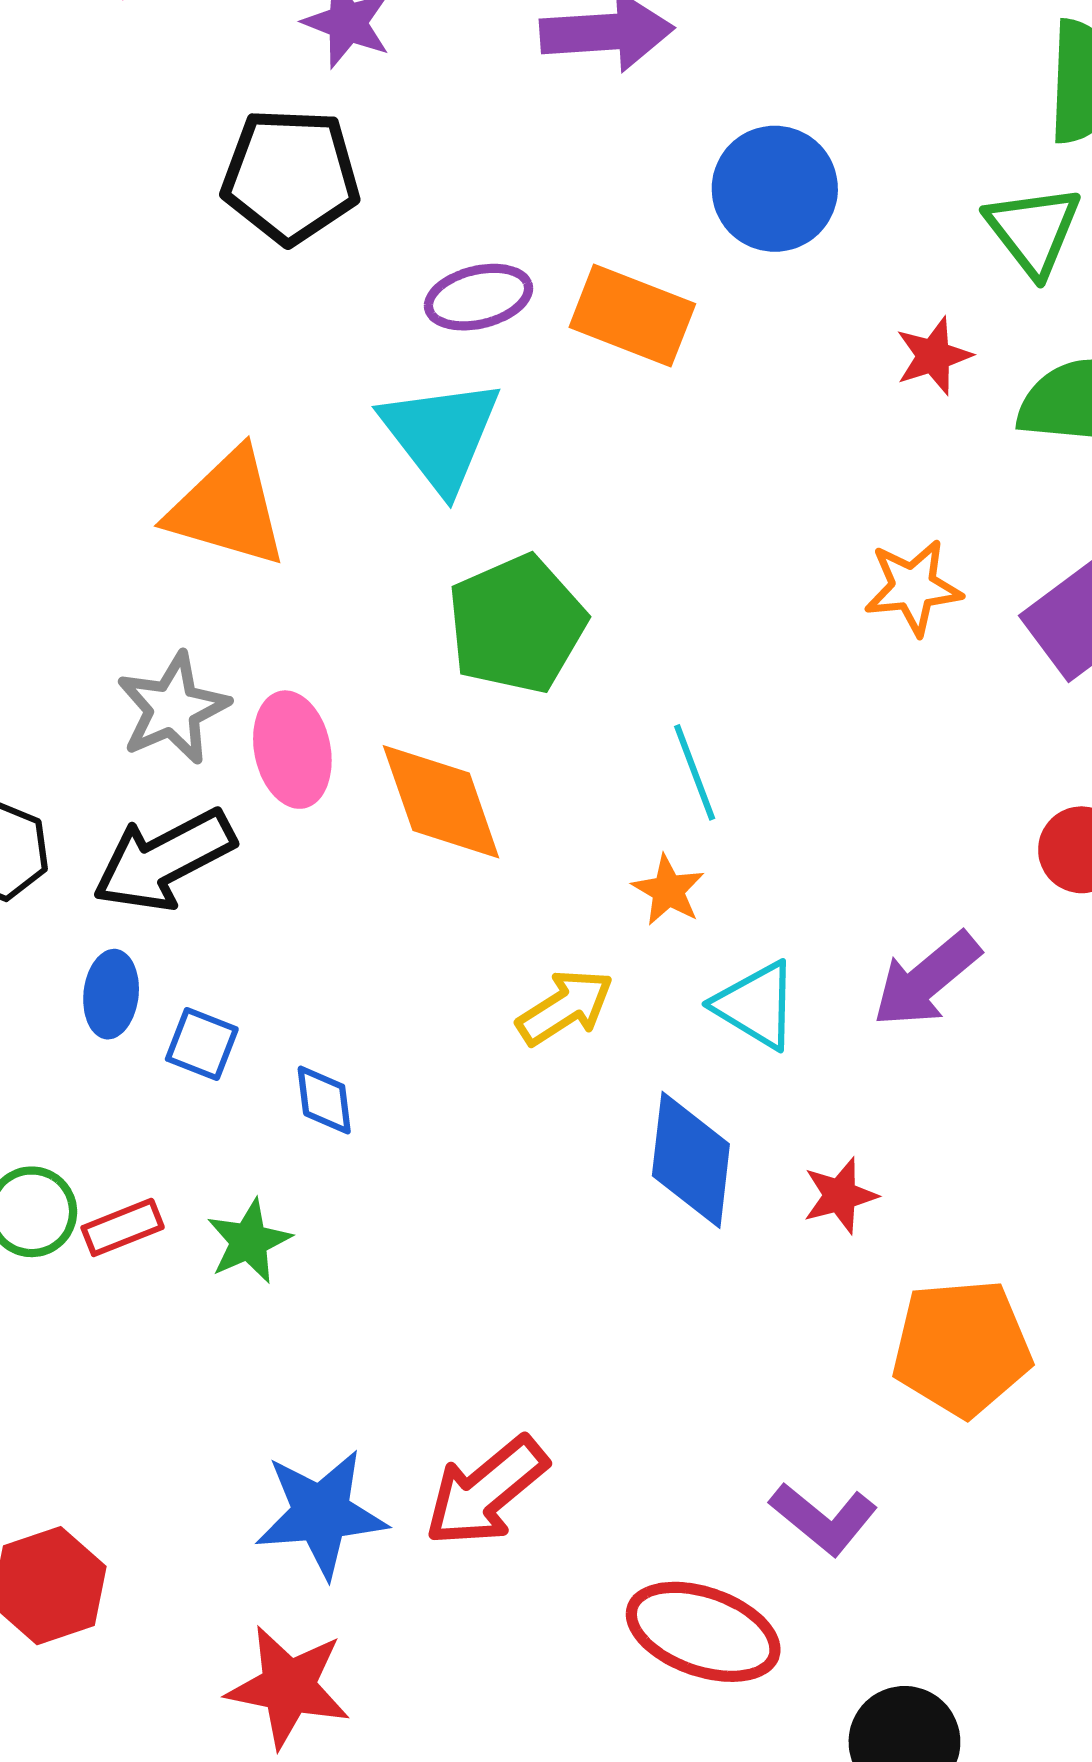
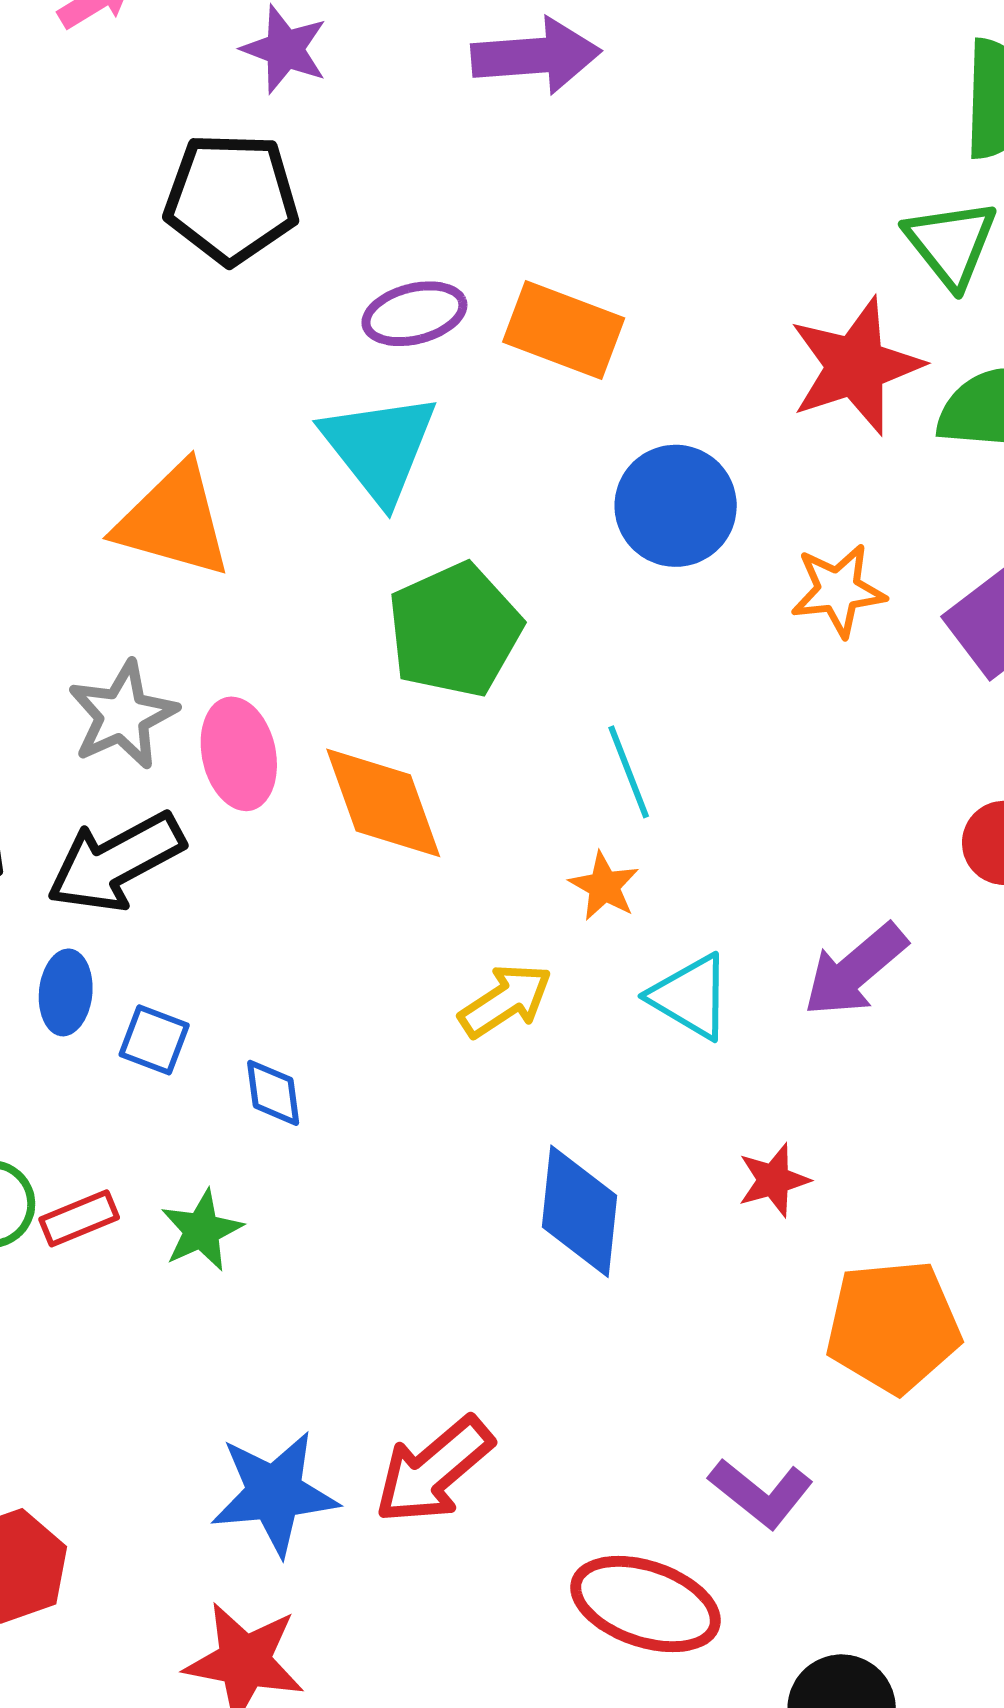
blue circle: (775, 189) -> (676, 506), moved
red star: (934, 356) -> (856, 366), size x1.8
blue diamond: (691, 1160) -> (579, 1211), moved

